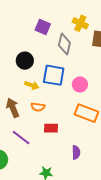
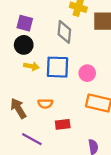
purple square: (43, 27) -> (25, 23), moved
black circle: (25, 61) -> (24, 45), moved
yellow arrow: (32, 85) -> (31, 66), moved

